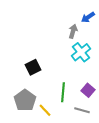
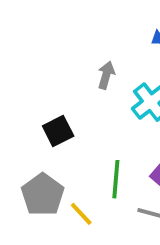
gray arrow: (73, 31) -> (106, 75), moved

